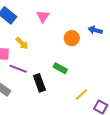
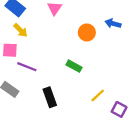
yellow arrow: (22, 43) -> (20, 30), moved
black rectangle: (39, 83) -> (50, 97), moved

